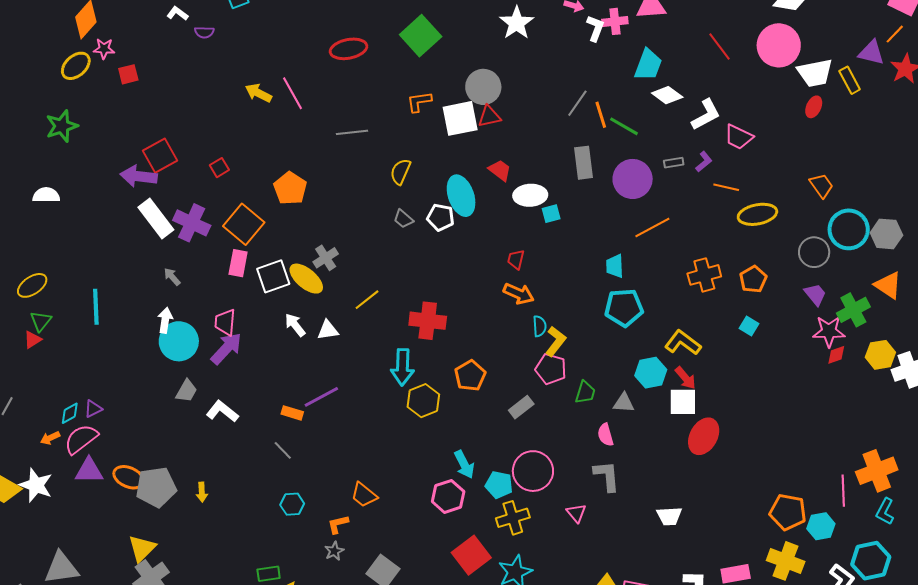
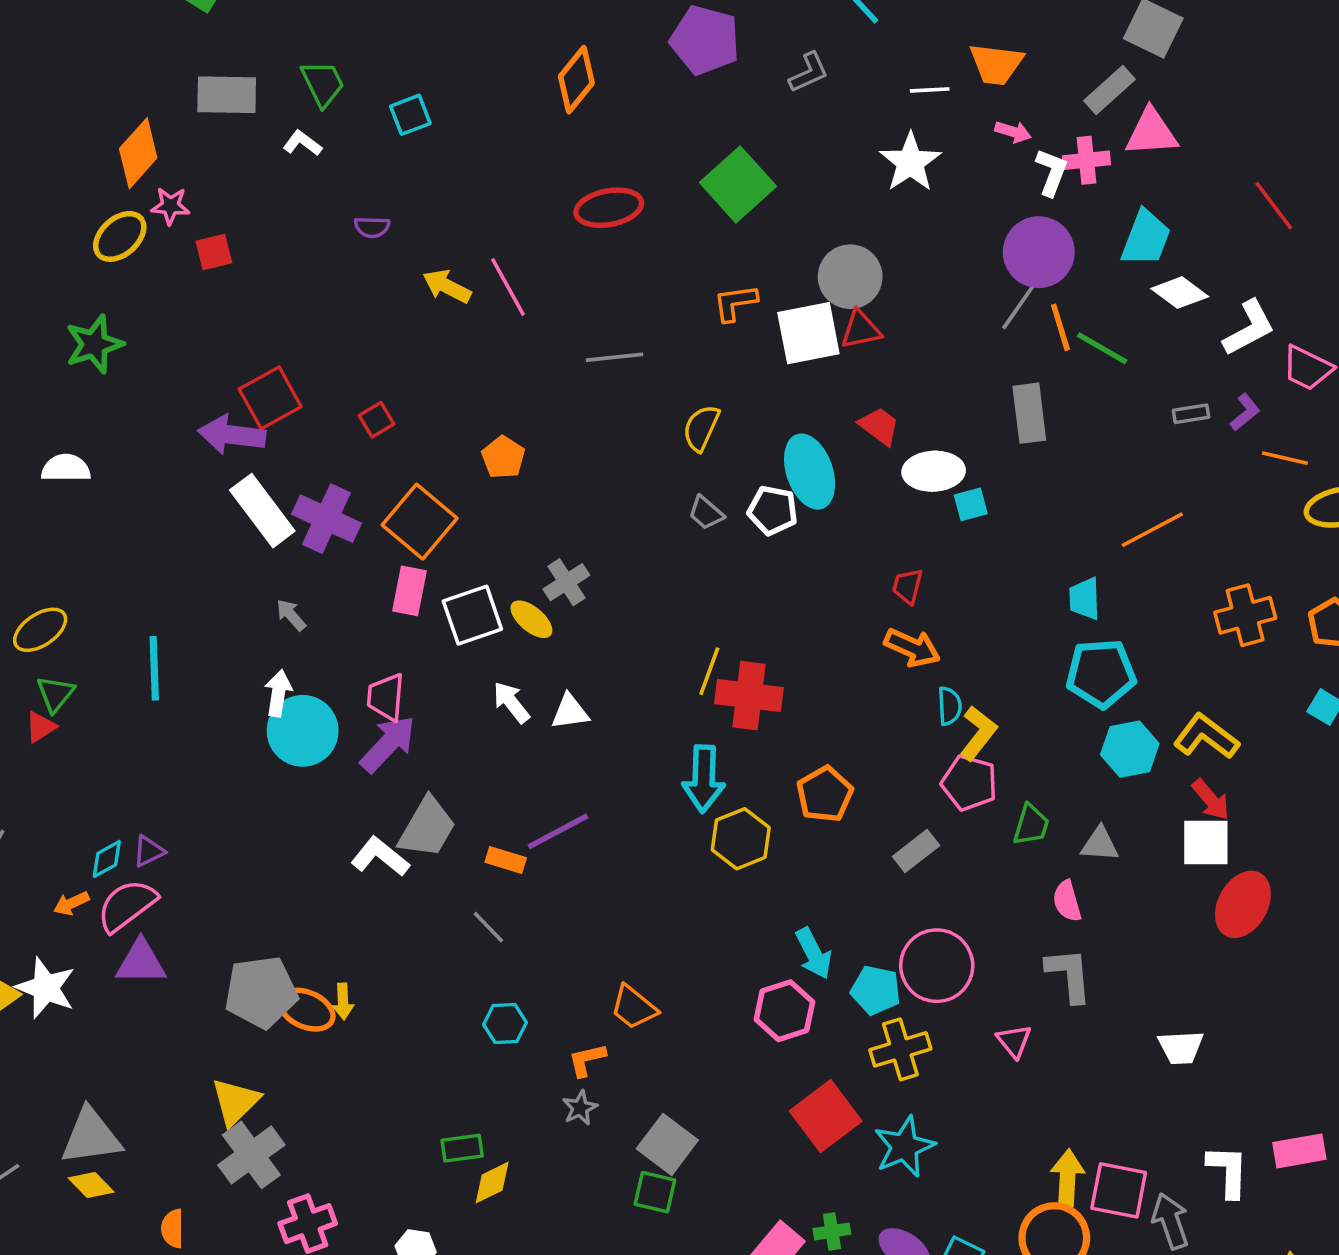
purple semicircle: (204, 32) -> (372, 227), moved
purple circle: (633, 179) -> (1039, 252), moved
orange pentagon: (290, 188) -> (503, 457), size x0.7
yellow ellipse: (306, 279) -> (531, 619), size x0.7
yellow line: (367, 300) -> (709, 671), moved, turned -32
cyan hexagon: (651, 373) -> (1130, 749), moved
gray trapezoid: (186, 391) -> (427, 828), moved, size x1.5
orange ellipse: (129, 477) -> (306, 1010), moved

